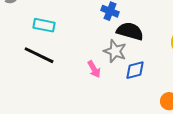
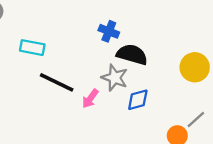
black line: (39, 55) -> (57, 82), moved
pink arrow: (94, 69) -> (90, 99), turned 66

